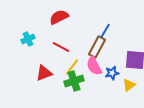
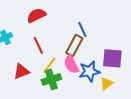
blue line: (105, 31) -> (82, 29), turned -56
red line: (61, 47) -> (38, 45), turned 36
blue star: (112, 73) -> (89, 71), size x1.5

